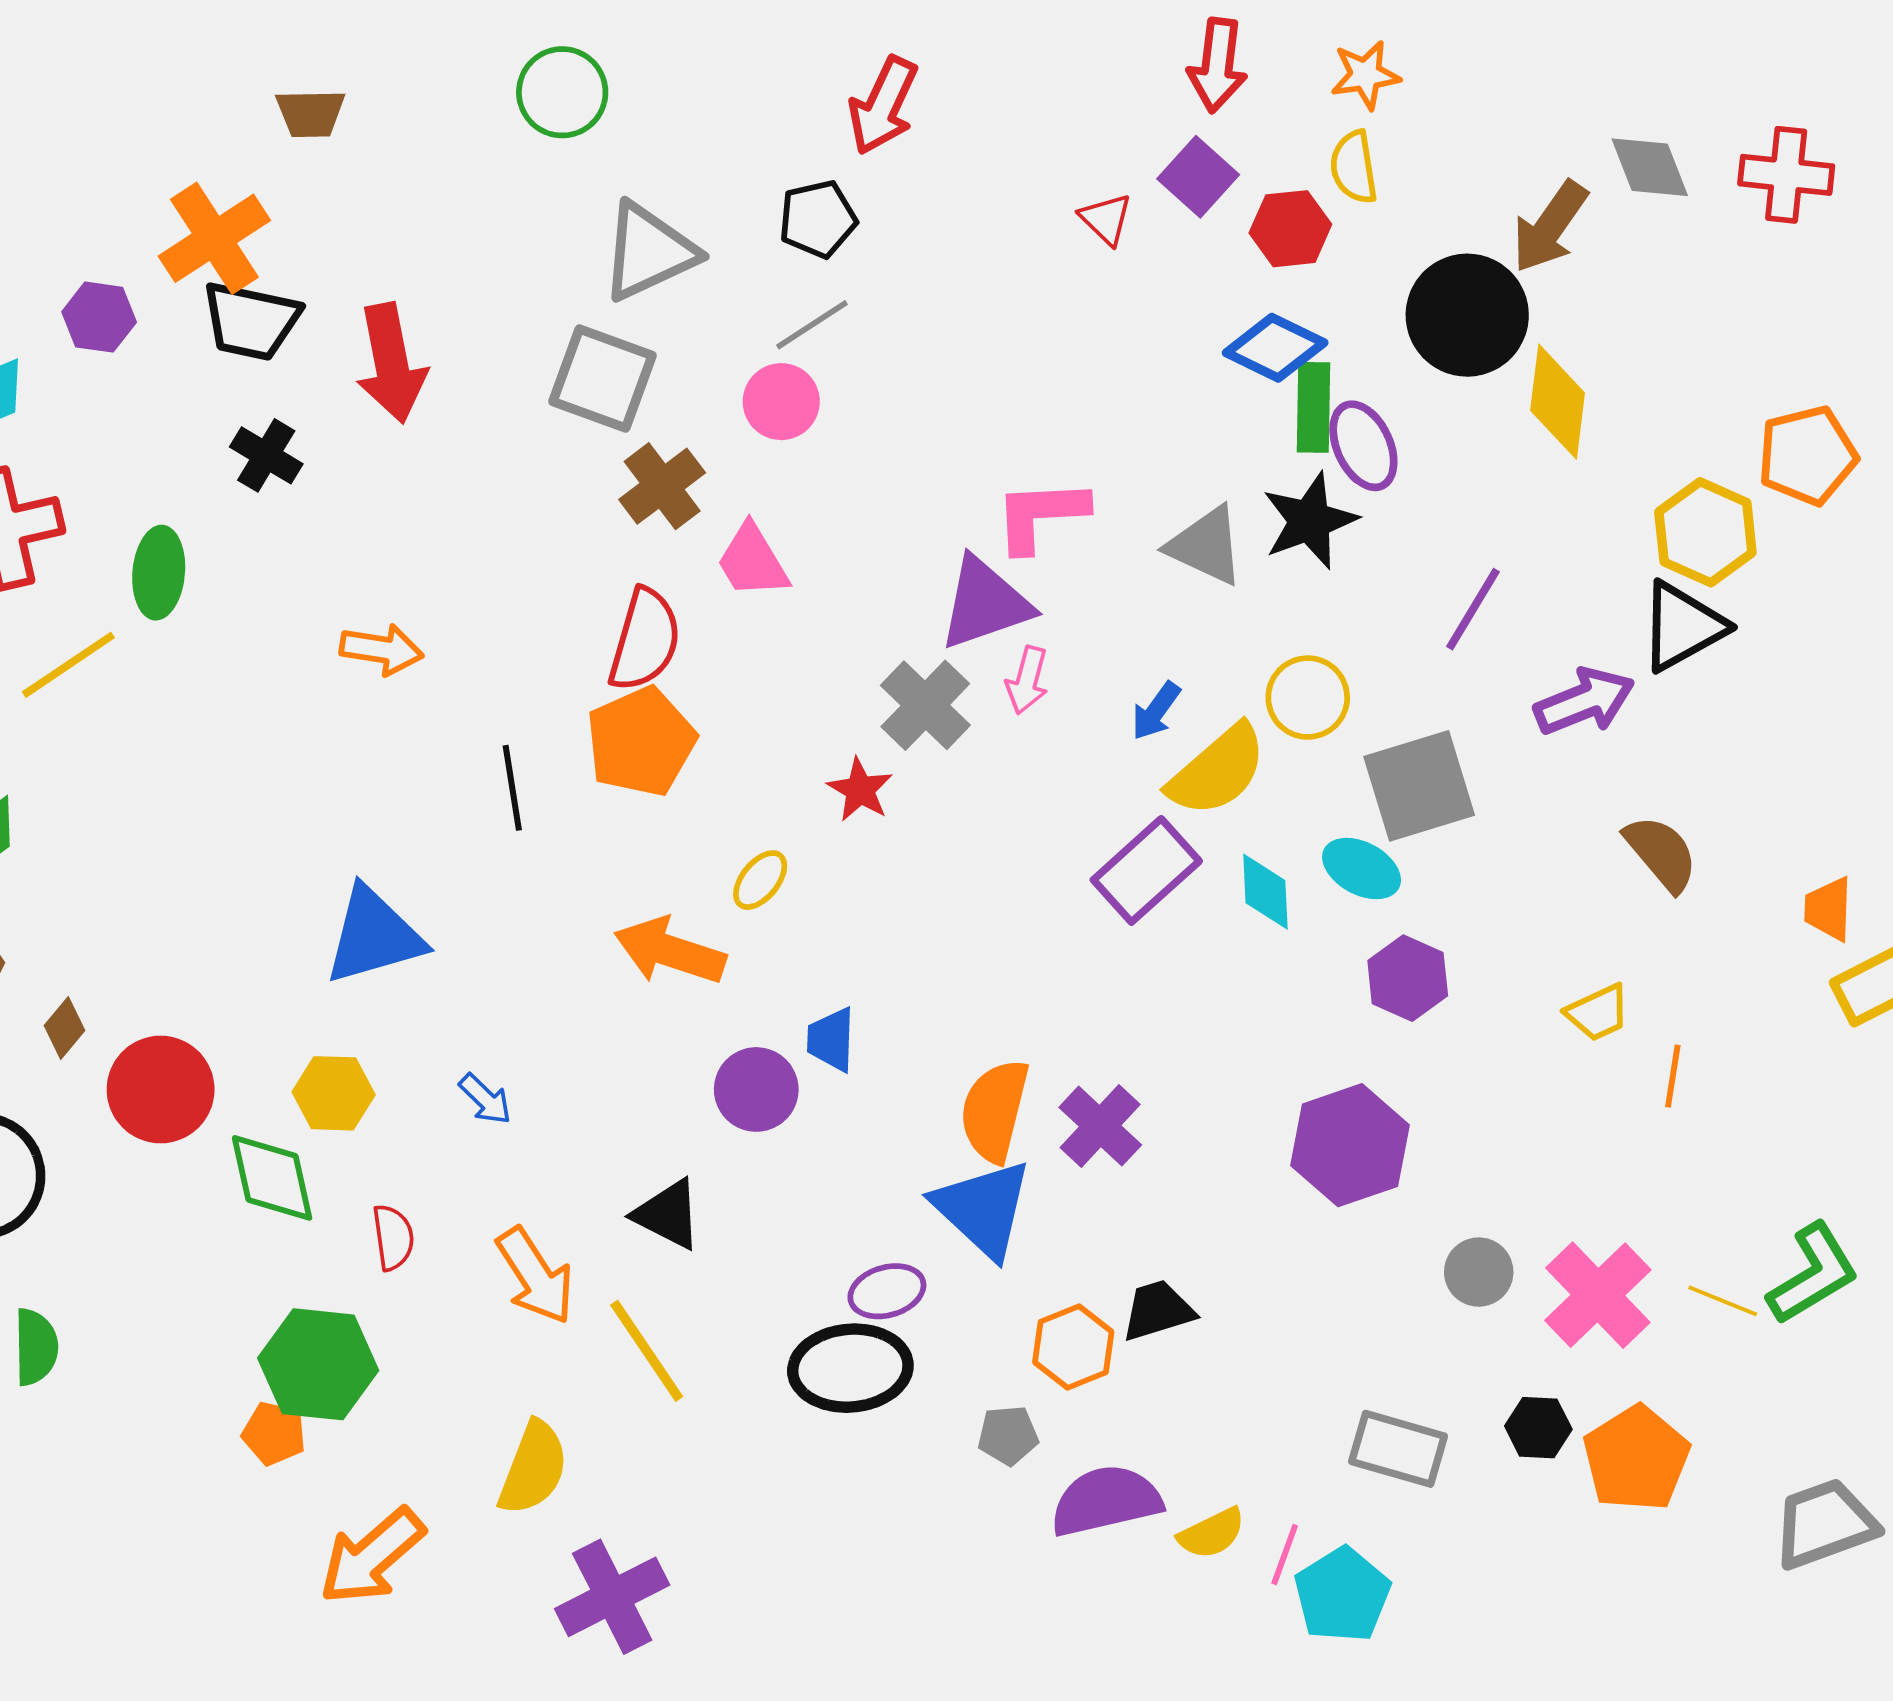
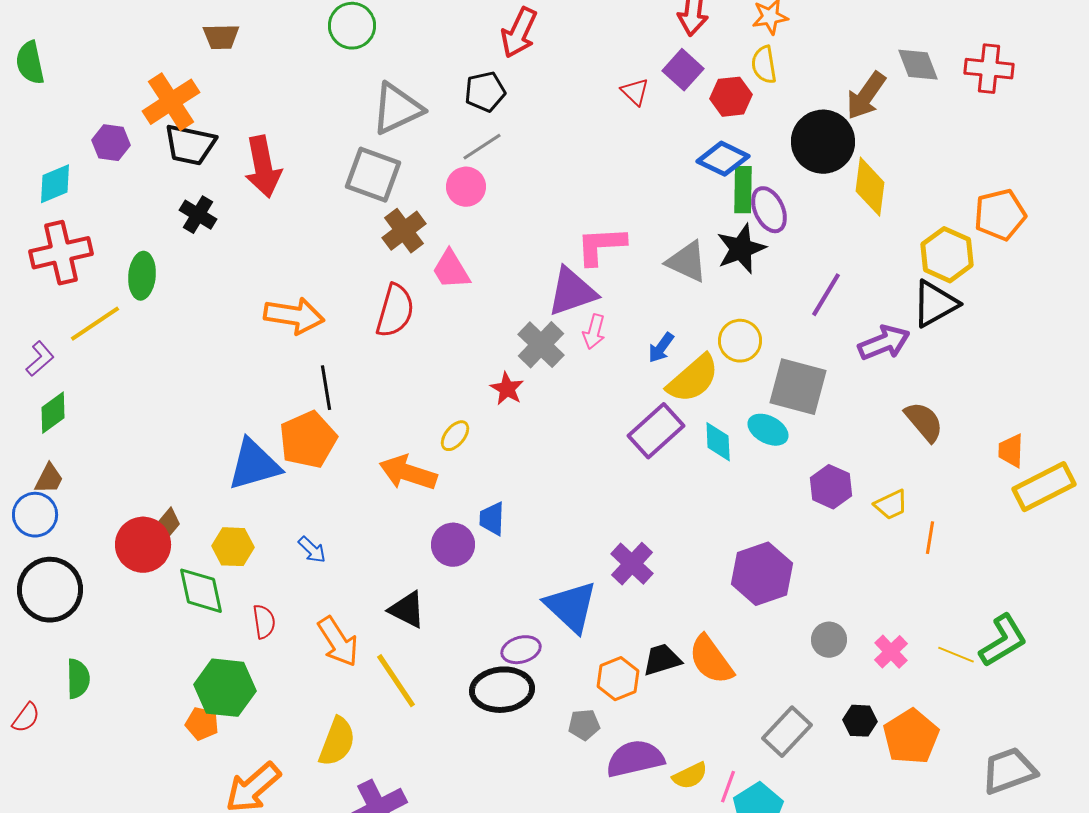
orange arrow: (382, 649) -> (294, 316), moved, size x1.4
orange pentagon: (641, 742) -> (308, 440), moved
gray square: (1419, 786) -> (798, 387), turned 32
purple hexagon: (1408, 978) -> (831, 487), moved
brown diamond: (65, 1028) -> (169, 523), moved
orange semicircle: (995, 1111) -> (711, 660), moved, turned -50
pink cross: (1598, 1295) -> (891, 652), size x0.6
gray rectangle: (1398, 1449) -> (787, 732), turned -63

